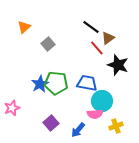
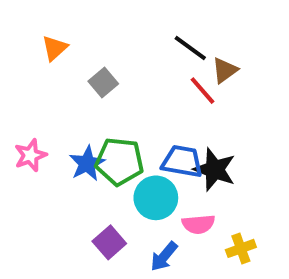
black star: (118, 65) -> (215, 169), moved
cyan circle: (102, 101) -> (156, 198), moved
pink star: (12, 108) -> (30, 155), moved

